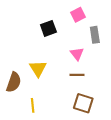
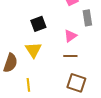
black square: (48, 28) -> (38, 24), moved
pink triangle: (77, 54) -> (70, 36), turned 32

